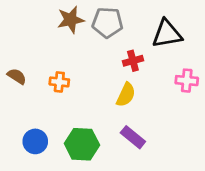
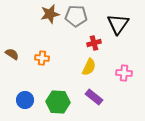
black triangle: (167, 34) -> (118, 24), turned -45
pink cross: (187, 81) -> (124, 73), moved

